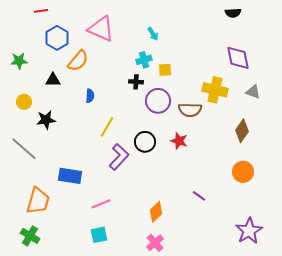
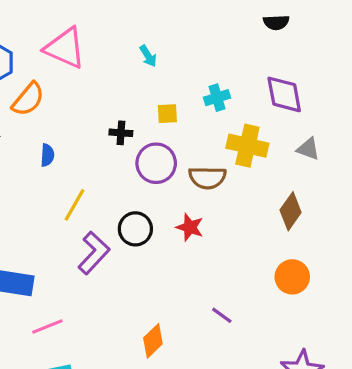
cyan cross: (144, 60) -> (217, 98), moved
pink line: (101, 204) -> (47, 326), moved

